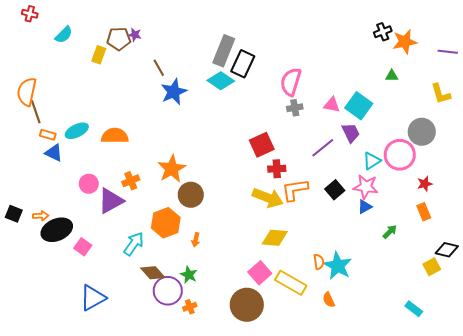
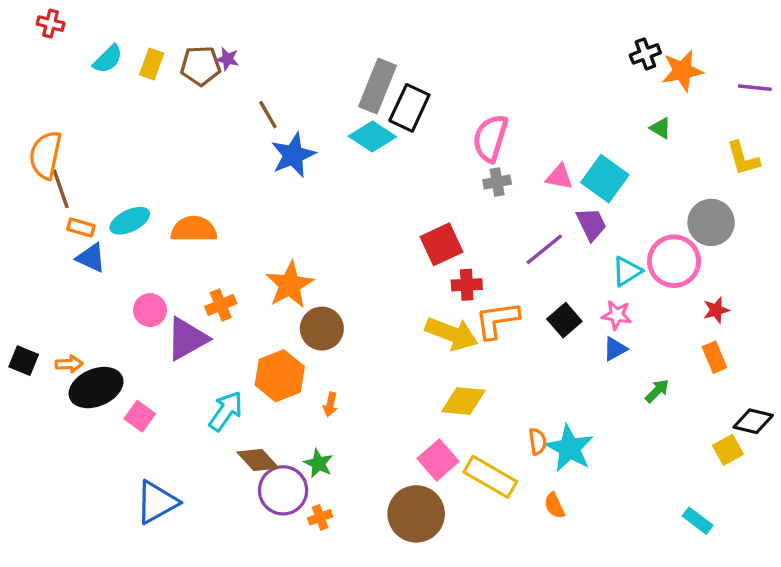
yellow rectangle: (99, 55) -> (152, 64), moved
green triangle: (392, 76) -> (661, 128), turned 32
pink star: (366, 187) -> (617, 315), size x0.7

